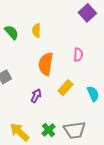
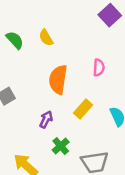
yellow semicircle: (36, 31) -> (46, 38), turned -32
green cross: (48, 130) -> (61, 146), moved

